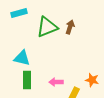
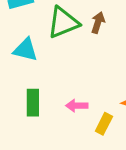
cyan triangle: (22, 58) -> (25, 50), moved

